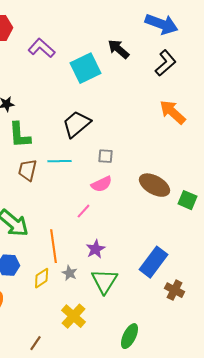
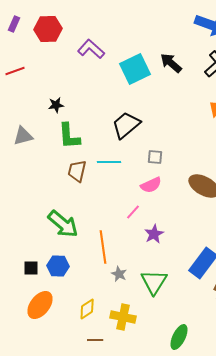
black arrow: (118, 49) -> (171, 63), moved
purple star: (96, 249) -> (154, 234), moved
yellow diamond: (42, 278) -> (87, 309), moved
yellow cross: (74, 316) -> (123, 317), turned -30
brown line: (36, 343) -> (95, 340), moved, turned 56

